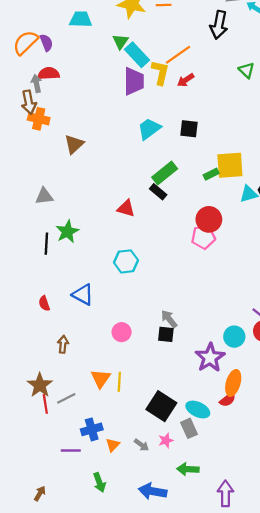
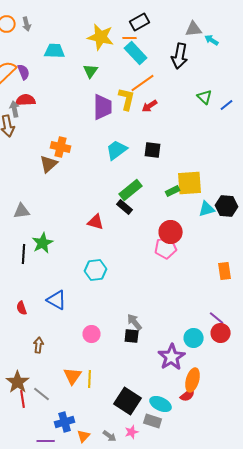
cyan rectangle: (137, 55) -> (136, 53), moved
orange cross: (39, 119) -> (61, 147), moved
gray line: (66, 398) -> (42, 394), turned 66
gray rectangle: (189, 428) -> (153, 421), turned -48

